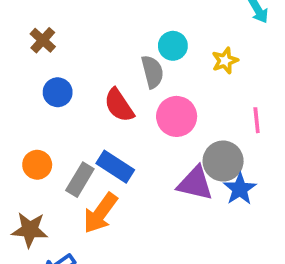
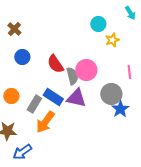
cyan circle: (173, 46) -> (98, 24), moved
gray semicircle: (152, 72) -> (72, 76), moved
purple triangle: (195, 183) -> (76, 98), moved

